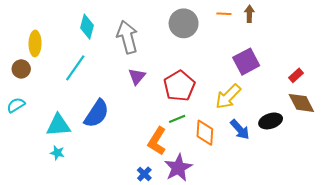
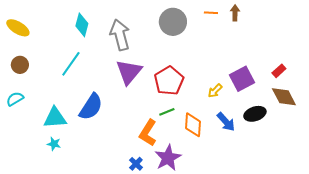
yellow ellipse: (35, 44) -> (18, 28), moved, turned -60
purple square: (246, 62) -> (242, 79), moved
purple triangle: (137, 76) -> (129, 72), size x1.6
yellow arrow: (228, 97) -> (215, 91), size x0.6

